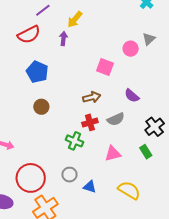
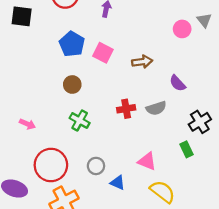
gray triangle: (149, 39) -> (204, 20), turned -32
pink square: (105, 67) -> (103, 53), moved
brown arrow: (92, 97) -> (142, 62), moved
green cross: (75, 141) -> (80, 121), moved
pink triangle: (113, 154) -> (147, 161), moved, turned 30

